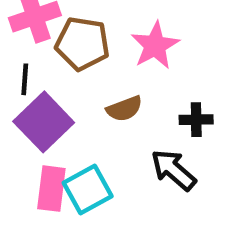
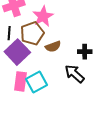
brown pentagon: (82, 44) -> (32, 33), moved, turned -30
pink star: (155, 46) -> (43, 16), moved

